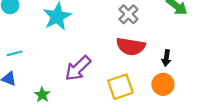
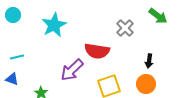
gray cross: (128, 14) -> (125, 28), moved
red semicircle: (131, 46) -> (97, 51), moved

